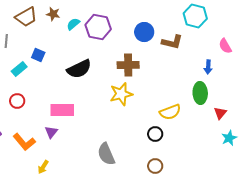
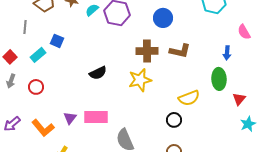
brown L-shape: (172, 42) -> (180, 51), moved
black semicircle: (79, 69) -> (98, 73), moved, size x0.7
pink rectangle: (62, 110) -> (96, 117), moved

